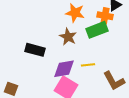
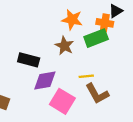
purple diamond: (64, 69) -> (45, 81), moved
brown L-shape: (114, 81) -> (97, 94), moved

